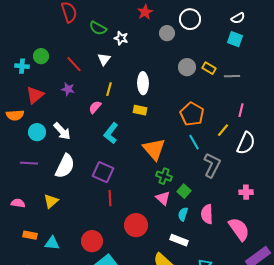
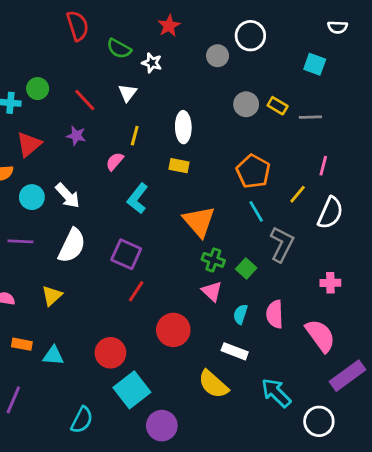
red star: (145, 12) -> (169, 26), moved
white semicircle: (238, 18) -> (338, 27), moved, turned 32
green square: (184, 191) -> (246, 269), moved
red line: (110, 198) -> (136, 291), turned 35

